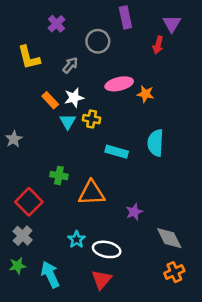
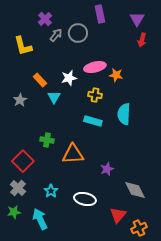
red arrow: (158, 45) -> (142, 40), moved
gray arrow: (70, 65) -> (56, 35), moved
white star: (74, 98) -> (69, 78), moved
yellow cross: (92, 119) -> (95, 95), moved
gray star: (14, 139) -> (20, 100), moved
cyan star: (77, 239) -> (51, 191), moved
orange cross: (174, 272) -> (139, 228), moved
red triangle: (102, 280) -> (118, 215), moved

